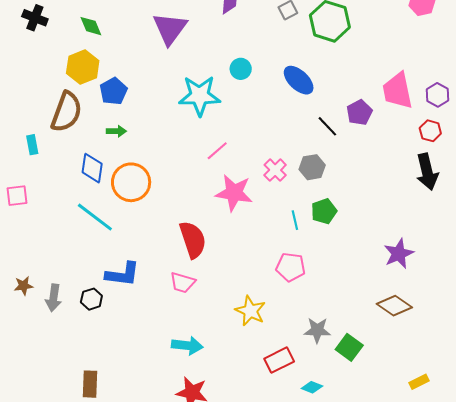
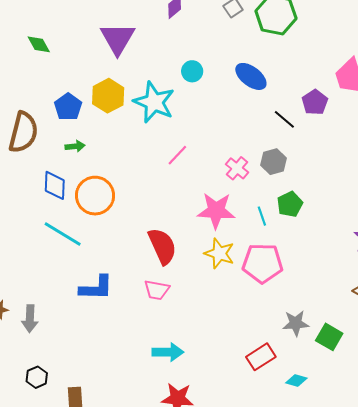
yellow hexagon: (83, 67) -> (108, 96), moved
cyan star: (200, 96) -> (154, 102), turned 30
pink star: (234, 193) -> (216, 211), moved
pink pentagon: (291, 267) -> (263, 263), size x1.4
black hexagon: (91, 299) -> (37, 377), moved
yellow star: (250, 311) -> (219, 253), moved

